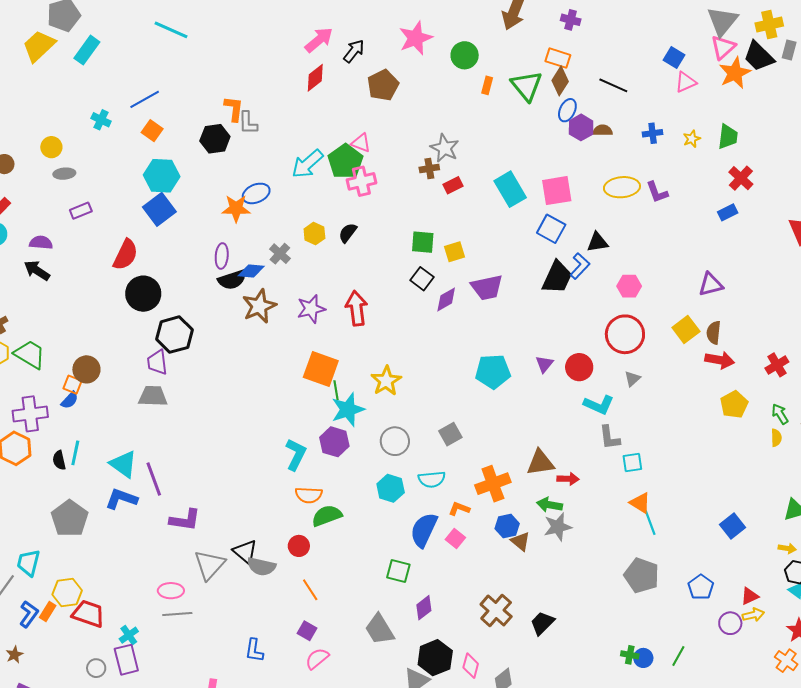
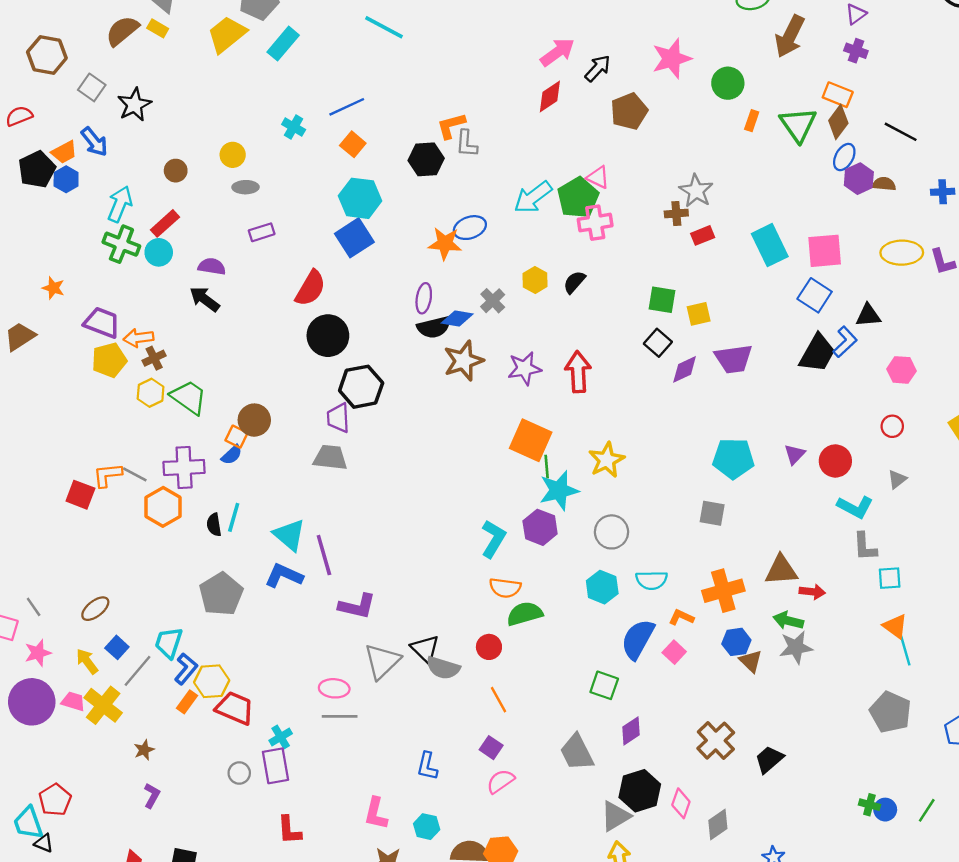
orange L-shape: (234, 109) -> (451, 126), turned -116
red circle: (625, 334) -> (892, 426), size x0.5
gray square: (450, 434) -> (712, 513), moved, turned 35
blue L-shape: (29, 614) -> (186, 669), moved

